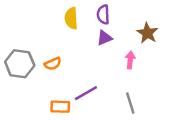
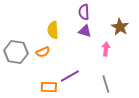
yellow semicircle: (71, 18) -> (53, 30), moved
purple triangle: (104, 38) -> (85, 31), turned 40

